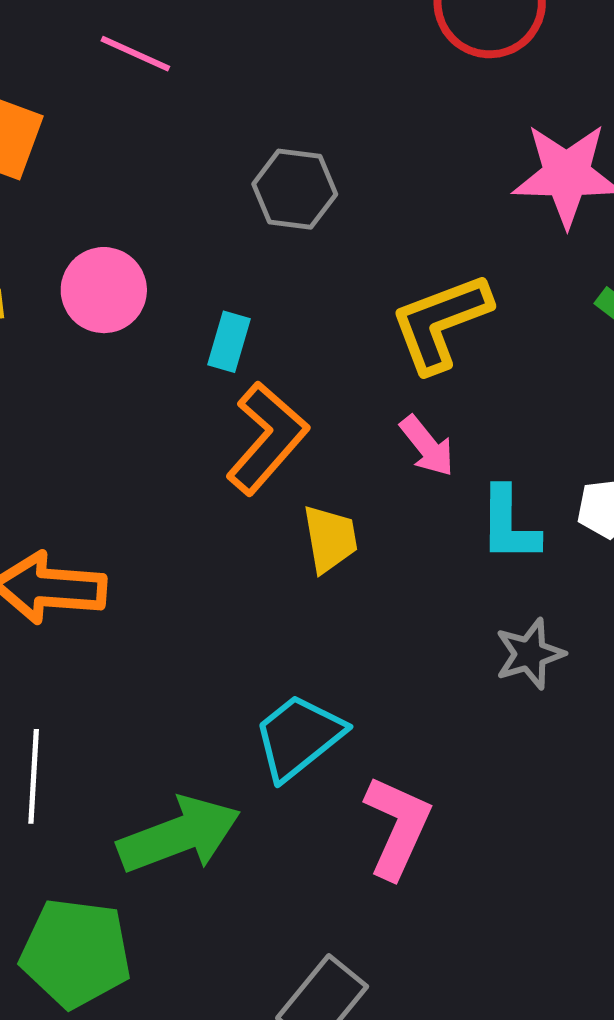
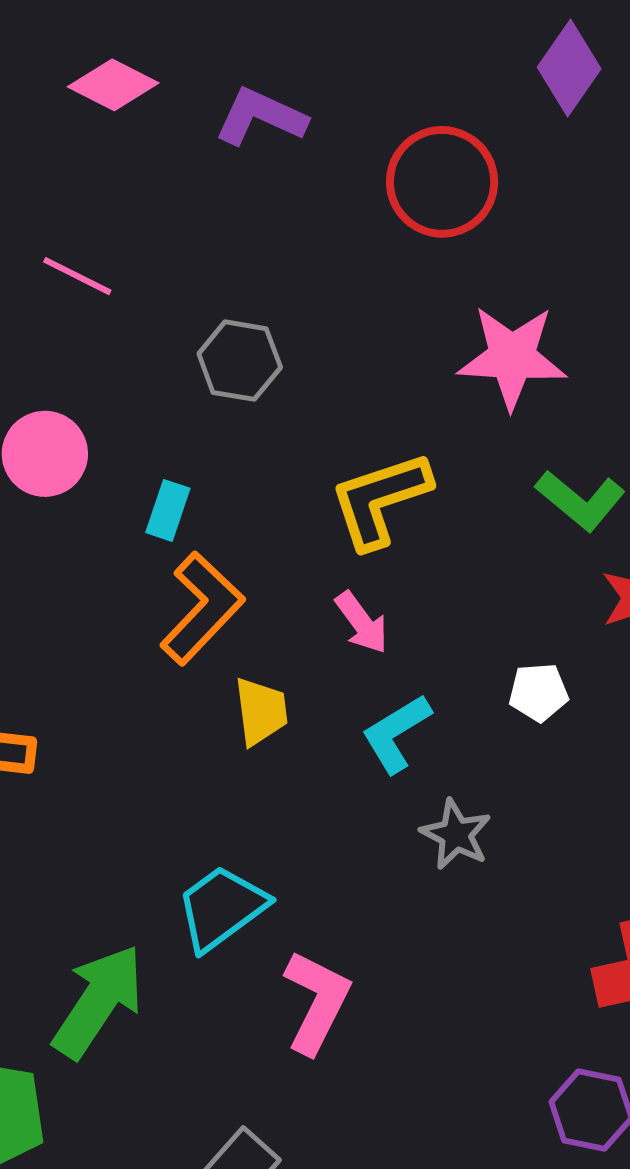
pink line: (135, 54) -> (77, 276), moved
cyan L-shape: (509, 525) -> (396, 733), moved, turned 56
gray star: (530, 654) -> (456, 834), turned -30
green arrow: (179, 835) -> (98, 1001), turned -38

